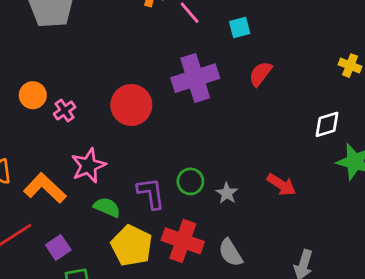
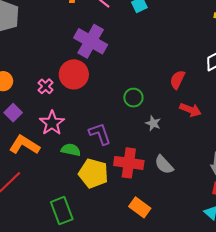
red semicircle: (260, 74) -> (177, 80), moved
purple cross: (195, 78) -> (91, 41), moved, turned -32
pink cross: (65, 111) -> (46, 86), moved
green circle: (190, 181) -> (133, 98), moved
purple square: (58, 247) -> (13, 113), moved

